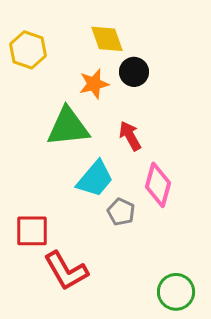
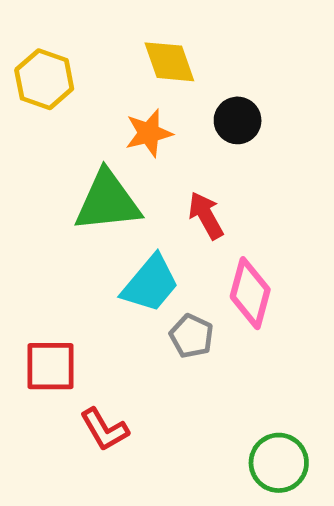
black circle: (134, 72) -> (238, 120), moved
red L-shape: (66, 271) -> (104, 430), size x0.7

